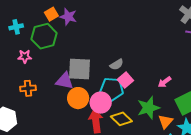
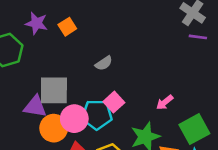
orange square: (51, 14) -> (67, 27), moved
gray semicircle: (117, 64) -> (104, 63), moved
pink circle: (101, 103) -> (74, 119), moved

